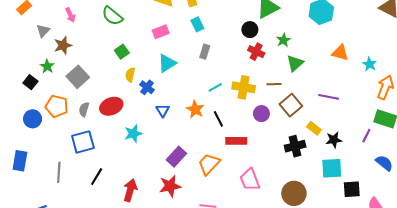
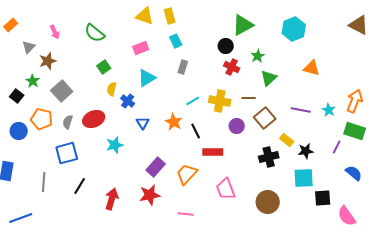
cyan star: (370, 64) -> (329, 110), moved

